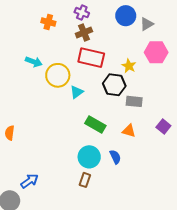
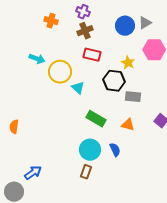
blue circle: (126, 16) -> (125, 26), moved
red rectangle: (91, 58) -> (92, 55), size x0.7
cyan triangle: (77, 92) -> (78, 88), turned -40

